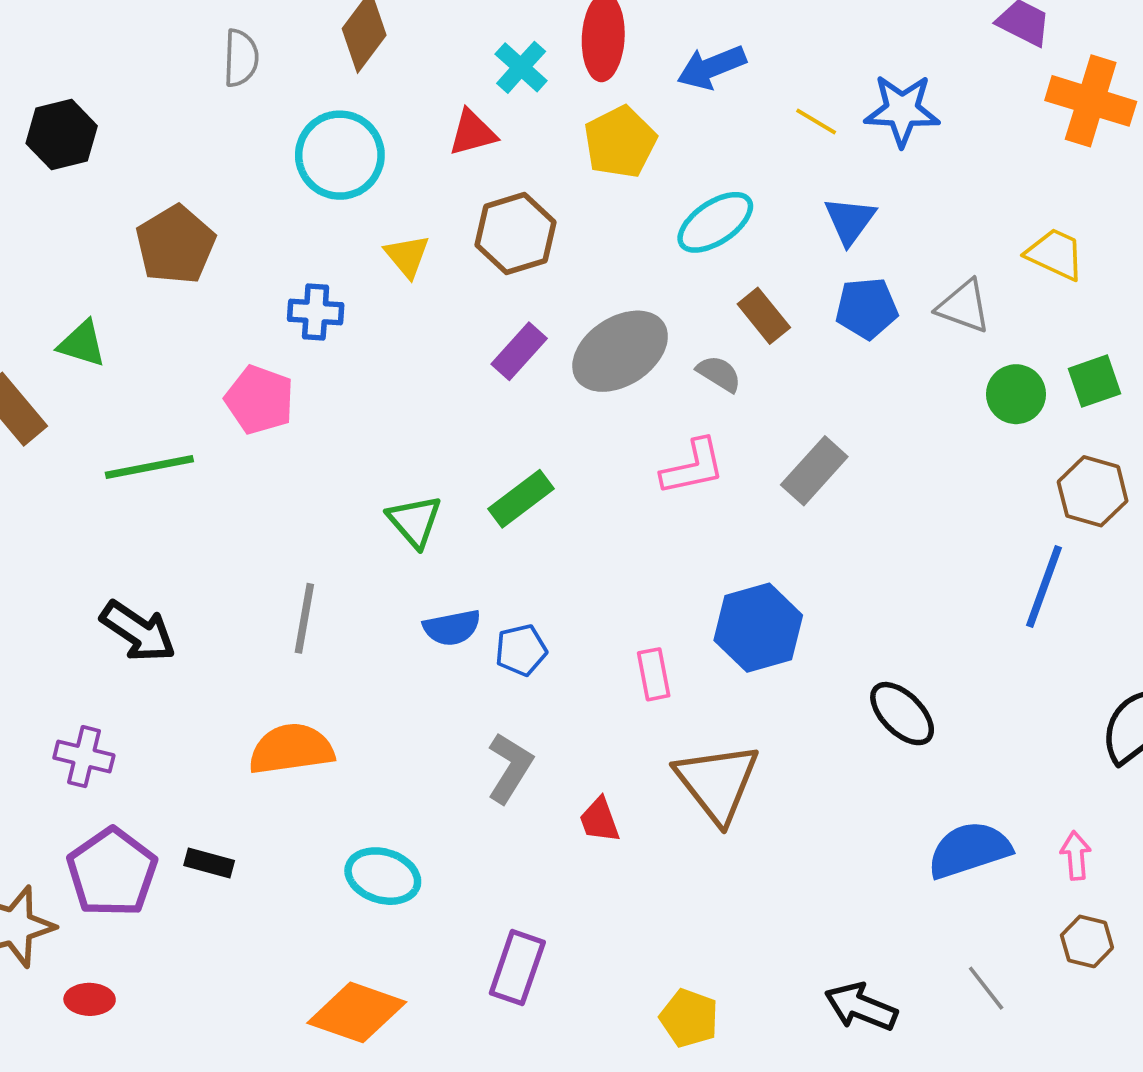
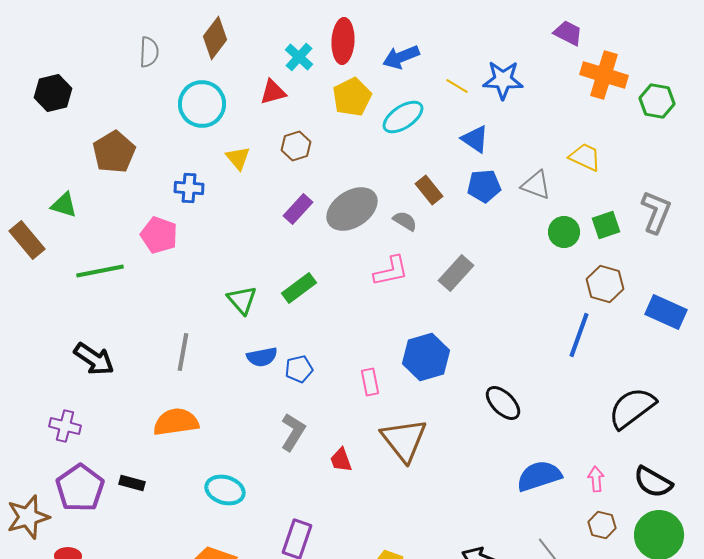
blue triangle: (850, 220) -> (475, 139), turned -32
cyan ellipse: (715, 222) -> (403, 117), moved
brown hexagon: (515, 234) -> (296, 146), size x0.7

